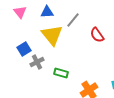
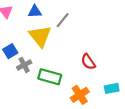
red semicircle: (97, 35) -> (88, 62), moved
green rectangle: (61, 73) -> (50, 77), size x1.5

